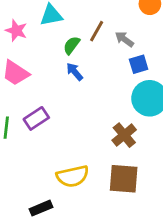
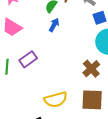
blue arrow: (75, 72) -> (54, 25), turned 72

